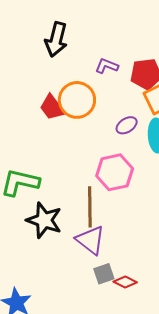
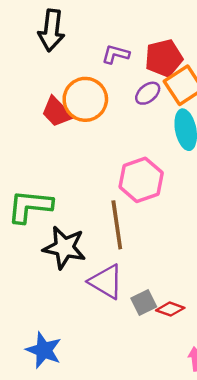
purple ellipse: (127, 125) -> (148, 93), moved
purple triangle: (90, 240) -> (106, 282), moved

